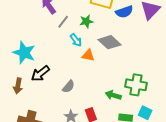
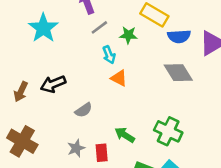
gray diamond: (110, 42) -> (178, 73), moved
cyan star: (24, 53) -> (43, 28), moved
green arrow: (113, 95) -> (125, 135), moved

